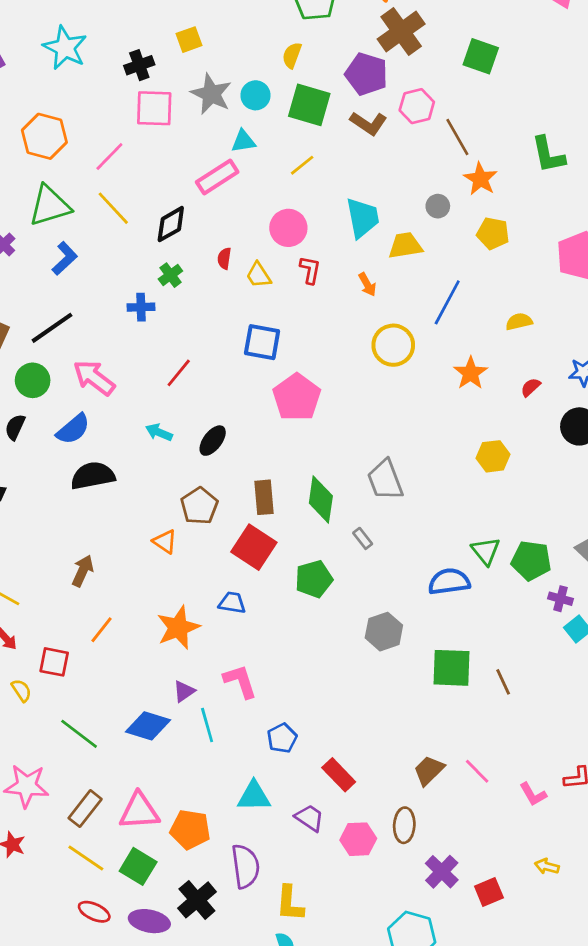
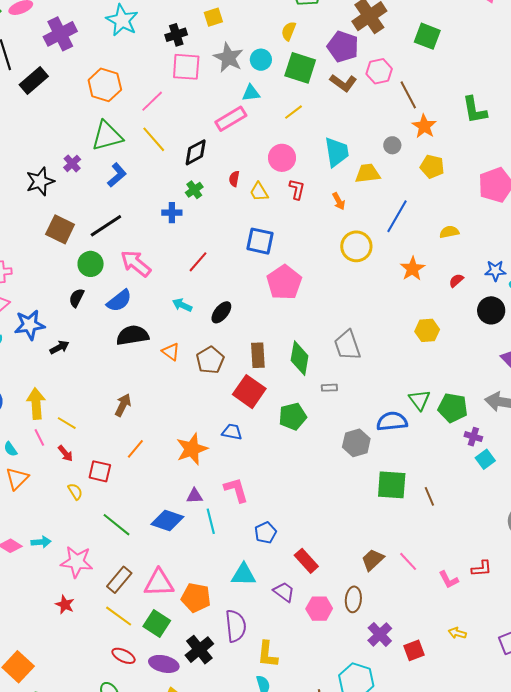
gray rectangle: (363, 538) -> (329, 388), turned -56
orange triangle: (165, 542) -> (171, 352), moved
gray hexagon: (384, 632) -> (356, 443), moved
purple triangle: (184, 691) -> (195, 496), turned 30

